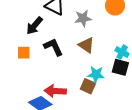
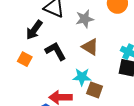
orange square: (24, 53) -> (25, 59), turned 32
cyan star: (96, 74) -> (82, 77), moved

